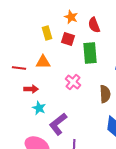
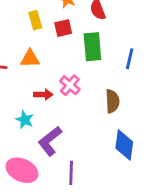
red square: (68, 39) -> (63, 28), turned -32
red arrow: (31, 89) -> (43, 95), moved

